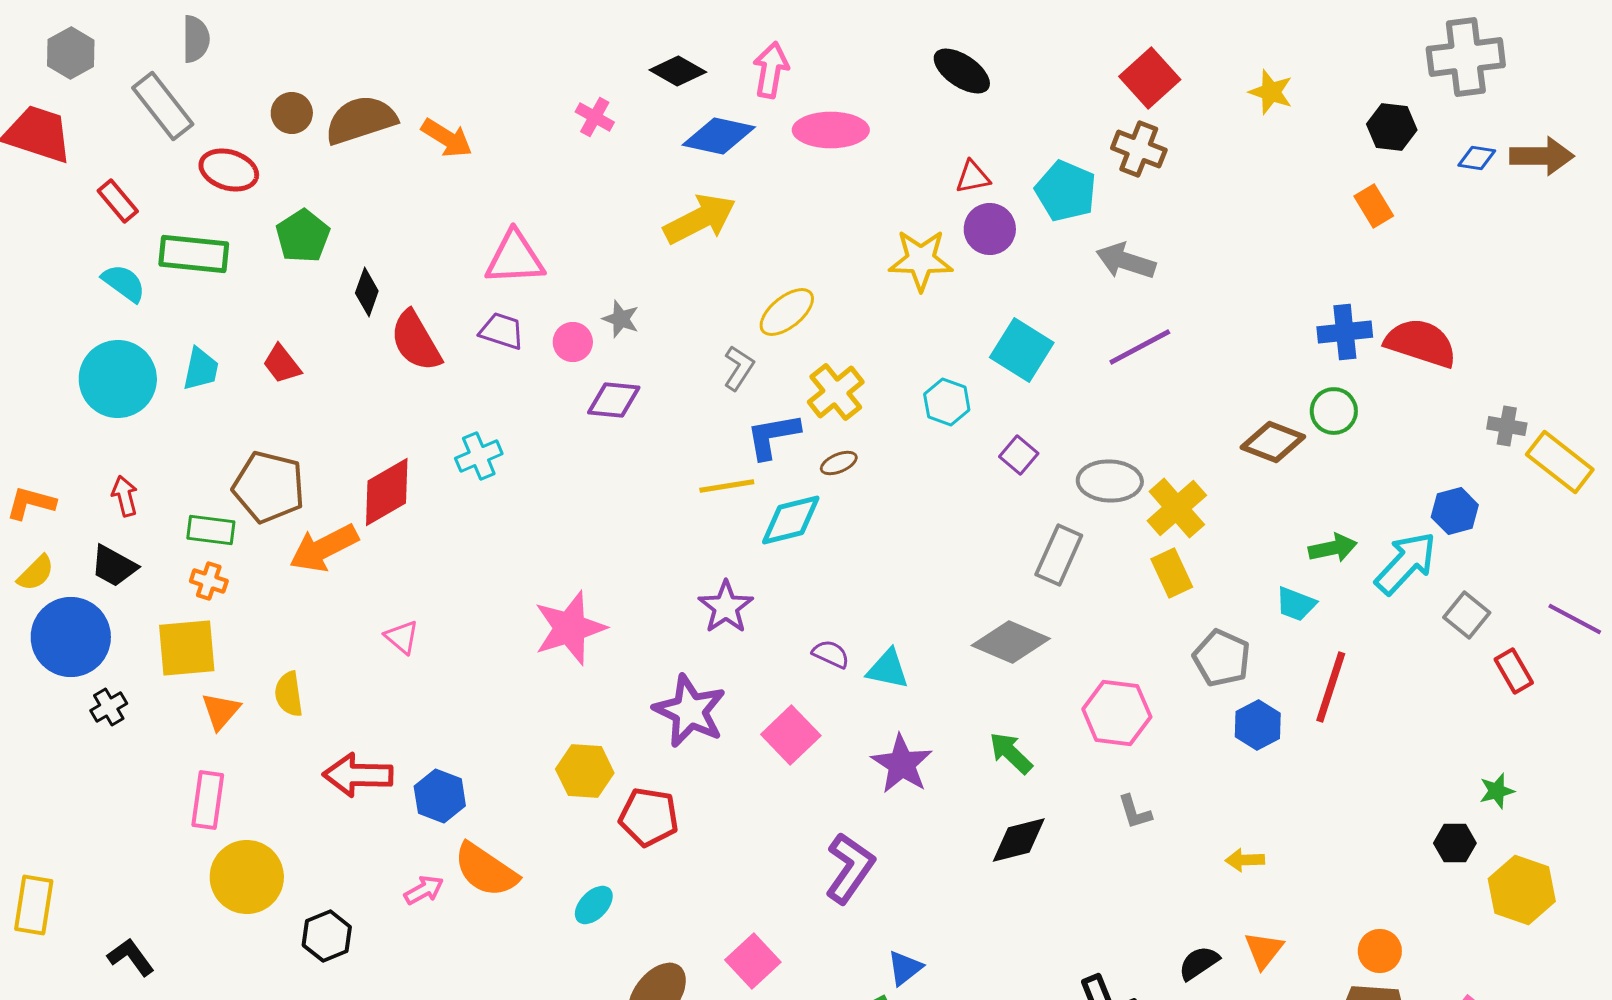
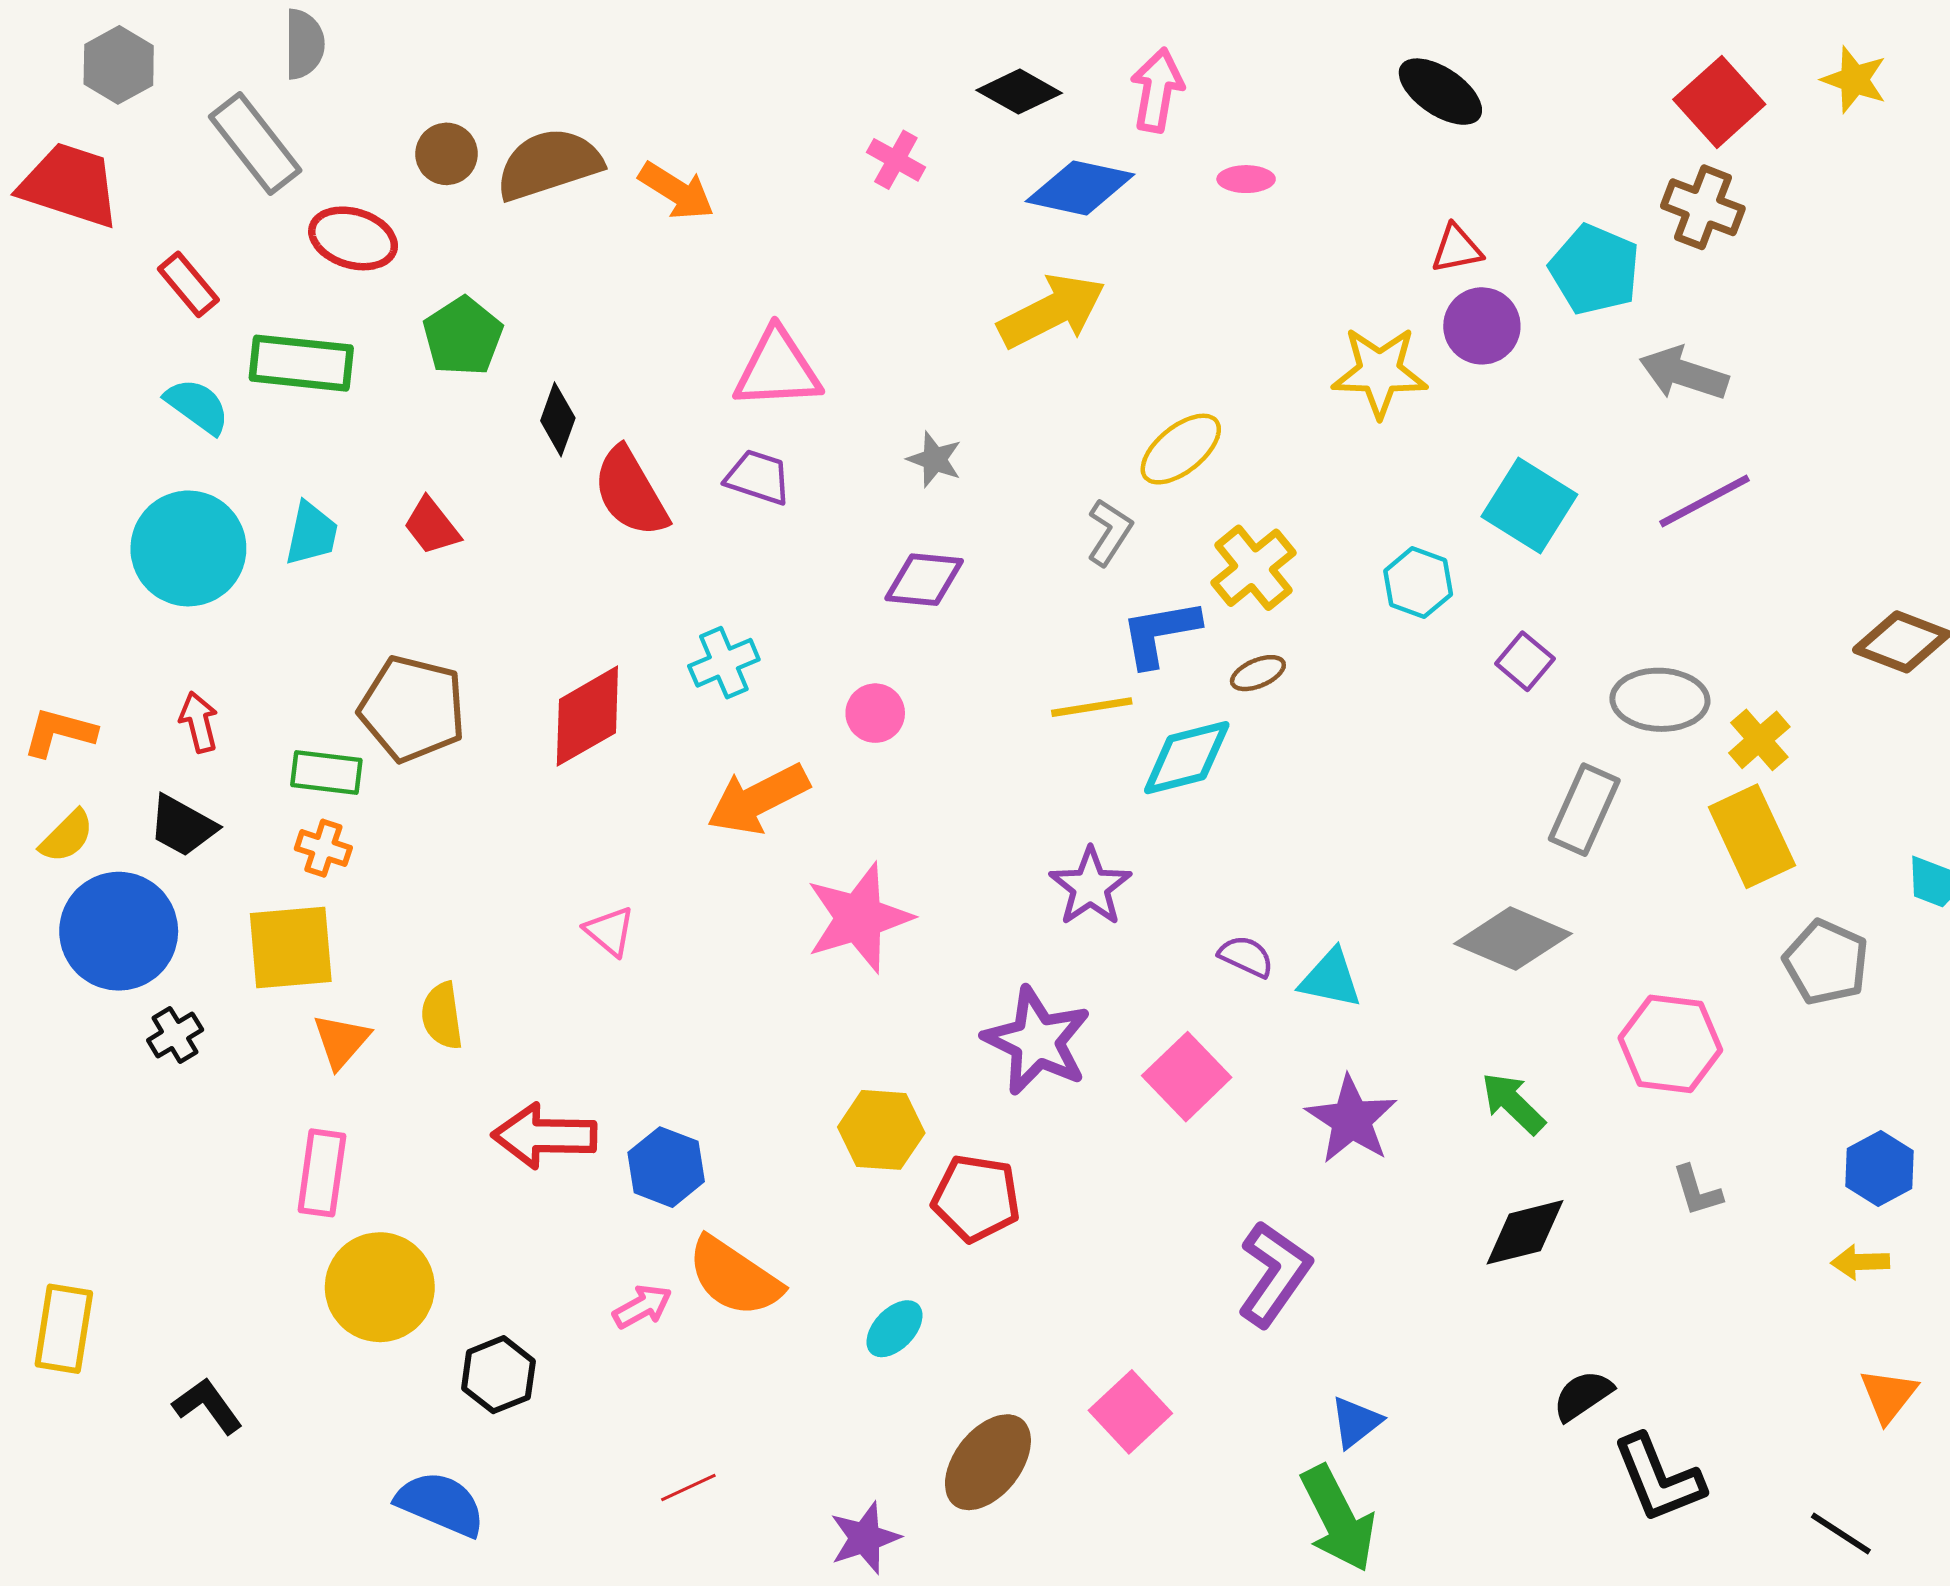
yellow star: (1271, 92) -> (1854, 80), moved
pink ellipse: (831, 130) -> (1246, 179), size x0.5
pink circle: (573, 342) -> (875, 713), moved
yellow cross: (1177, 508) -> (1759, 740), size x0.7
orange arrow: (324, 548) -> (758, 799), moved
yellow rectangle: (1172, 573) -> (1752, 836), size x1.4
blue hexagon: (1258, 725) -> (1879, 1169), moved
black semicircle: (1199, 963) -> (1583, 1395), moved

